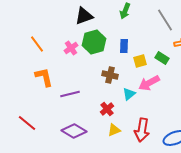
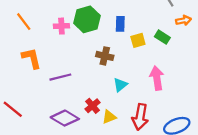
pink cross: (71, 48) -> (61, 26), turned 32
pink arrow: (149, 83) -> (157, 78), moved, turned 110
cyan triangle: (129, 94) -> (120, 85), moved
red cross: (107, 109) -> (93, 106), moved

